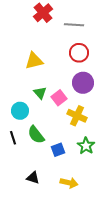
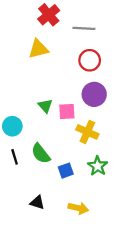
yellow triangle: (34, 61) -> (38, 49), moved
pink square: (59, 98) -> (67, 111), turned 35
cyan circle: (20, 111) -> (12, 126), moved

